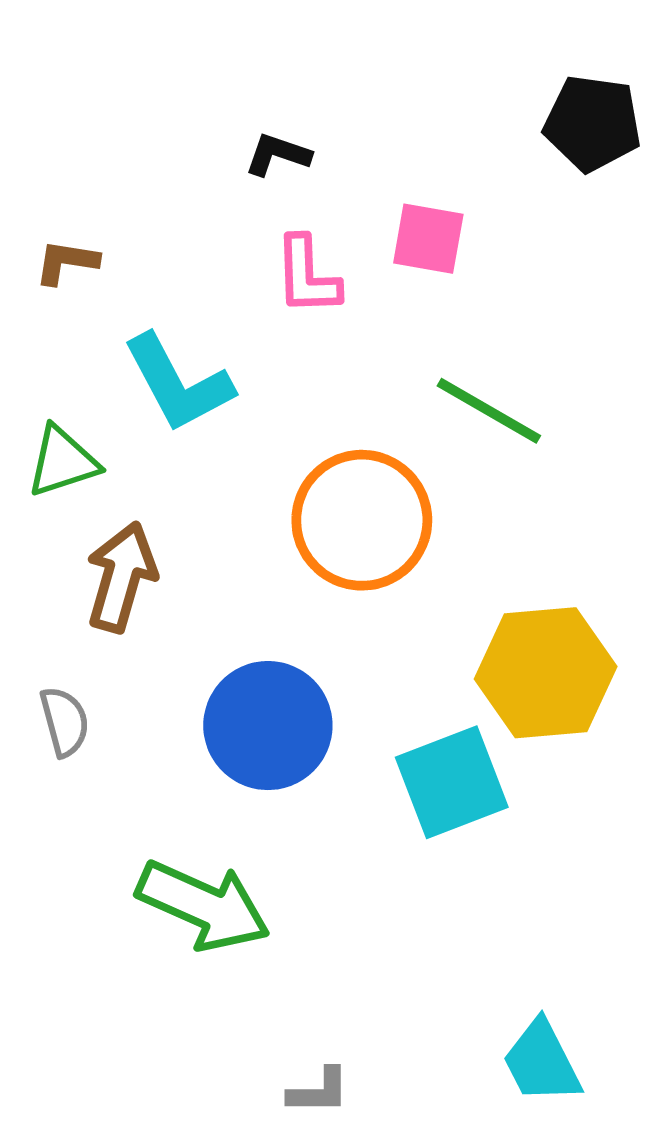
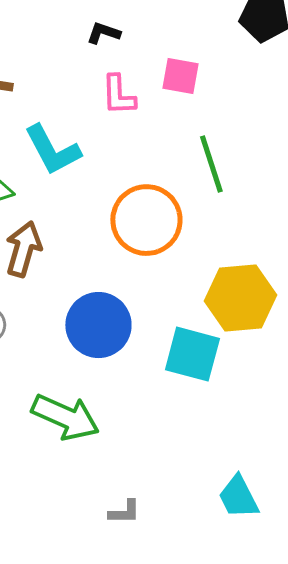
green line: (489, 411) -> (211, 164), turned 42
cyan square: (452, 782) -> (192, 354), turned 36

